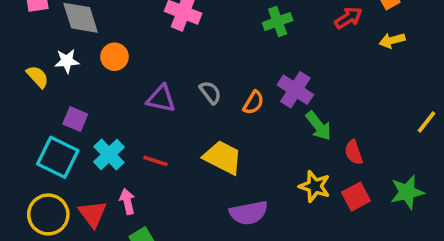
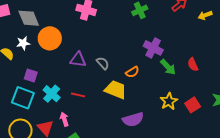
orange circle: (114, 57) -> (50, 38), size x1.5
gray semicircle: (210, 92) -> (103, 63), moved
orange semicircle: (253, 103) -> (132, 72), moved, turned 32
red semicircle: (354, 152) -> (193, 64), moved
yellow star: (315, 186) -> (169, 101), turned 30

